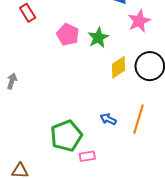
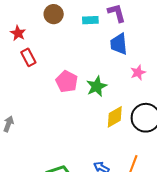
pink star: (139, 21) -> (138, 72), size x0.7

